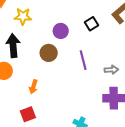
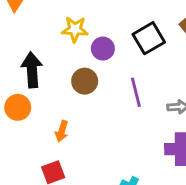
yellow star: (23, 16) -> (75, 29), moved
black square: (91, 24) -> (149, 38), size x1.5

